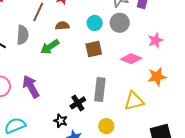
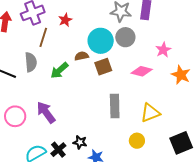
cyan circle: (95, 23) -> (101, 41), size x1.6
brown semicircle: (62, 26) -> (82, 56), moved
orange star: (157, 77) -> (181, 75), moved, turned -30
black cross: (78, 103) -> (58, 150), moved
yellow circle: (106, 126) -> (137, 141), moved

